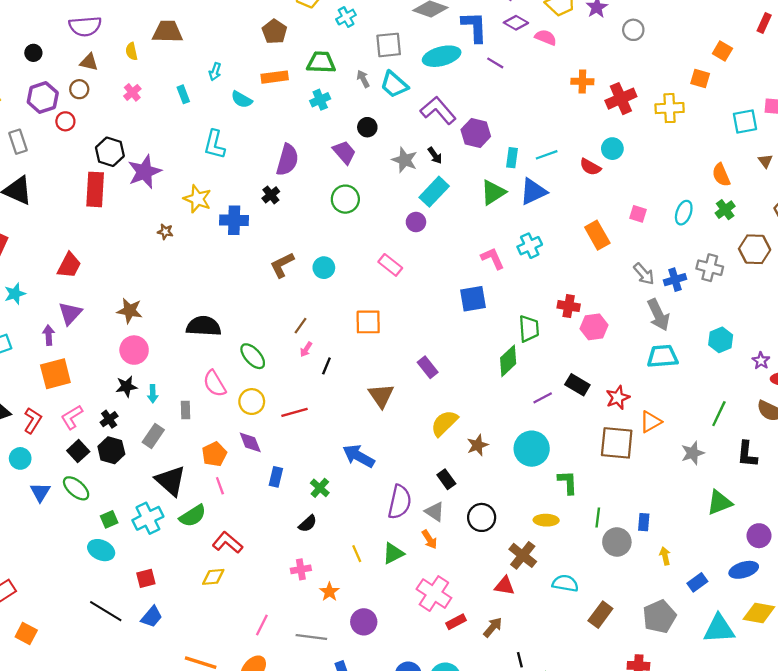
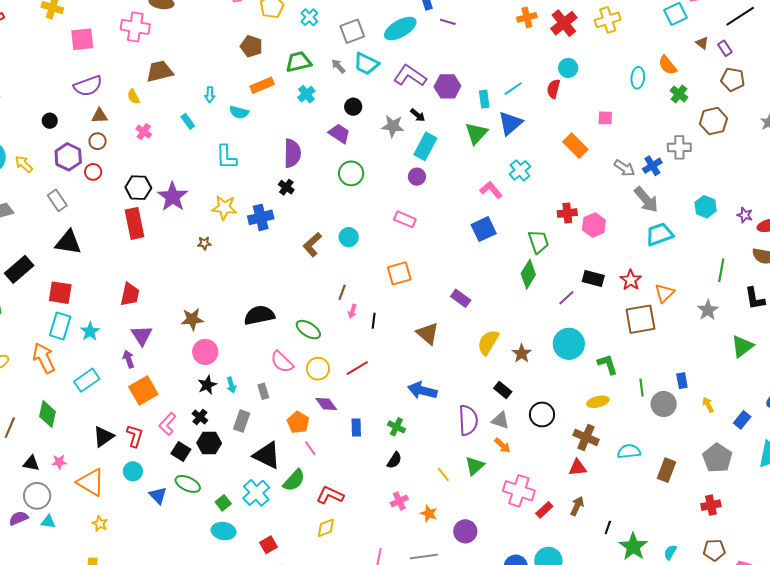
red semicircle: (590, 167) -> (554, 89), turned 90
cyan ellipse: (684, 213) -> (638, 78), moved
black line: (520, 660) -> (608, 527), turned 48

